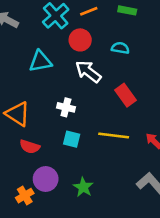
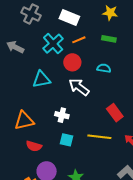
red rectangle: (125, 95) -> (115, 113), moved
orange triangle: (18, 114) -> (24, 121), turned -45

